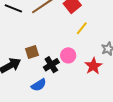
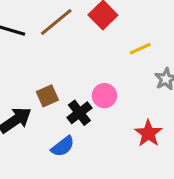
yellow line: (82, 28) -> (140, 49), moved, turned 32
red star: (93, 66) -> (148, 133), moved

